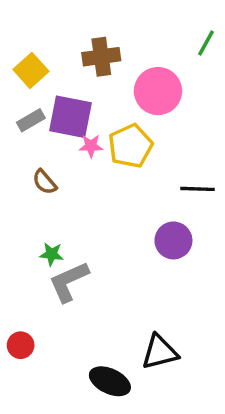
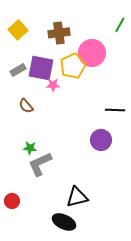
yellow square: (31, 70) -> (18, 30), moved
yellow pentagon: (131, 146) -> (73, 66), moved
black triangle: (160, 352) -> (77, 197), moved

